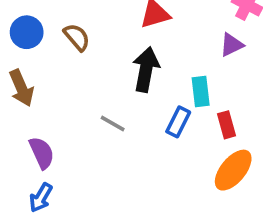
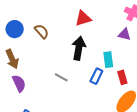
purple triangle: (231, 45) -> (124, 34), turned 40
purple semicircle: (42, 153) -> (19, 83), moved

